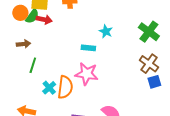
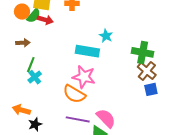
green cross: (149, 32) -> (143, 52), moved, turned -30
cyan rectangle: (88, 48) -> (87, 51), size x1.6
orange semicircle: (65, 87) -> (74, 94), moved, turned 110
cyan cross: (49, 88) -> (35, 77), moved

